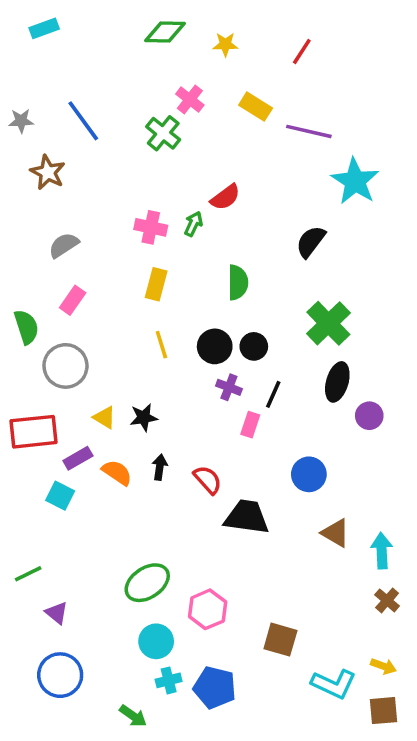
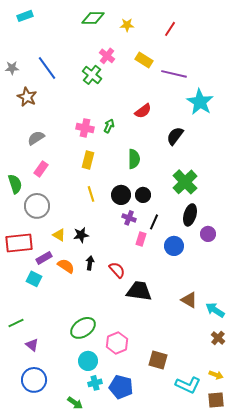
red semicircle: (225, 197) -> (143, 111), moved
blue circle: (309, 474) -> (174, 246), moved
cyan arrow: (382, 551) -> (215, 310), turned -54

